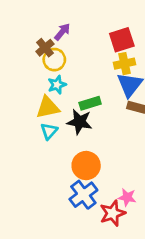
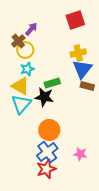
red square: (122, 40) -> (75, 20), moved
yellow triangle: (48, 107) -> (20, 86), turned 42
cyan triangle: (49, 131) -> (21, 104), size x1.5
red star: (113, 213) -> (46, 169), moved

